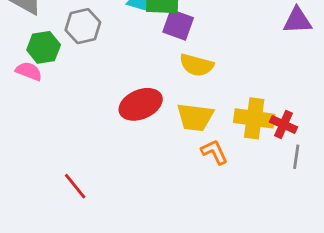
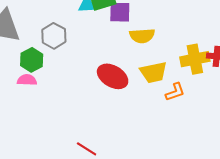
red ellipse: (141, 104) -> (113, 76), turned 72
orange L-shape: (214, 152) -> (175, 92), turned 115

